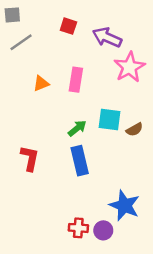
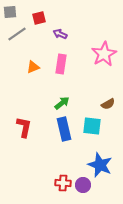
red square: (68, 26) -> (39, 18), moved, turned -32
purple arrow: (107, 37) -> (60, 34), moved, size x0.6
cyan square: (110, 120) -> (92, 126), moved

